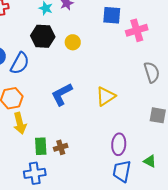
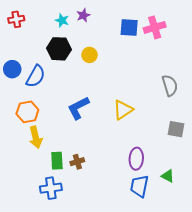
pink cross: (137, 30) -> (155, 27), moved

